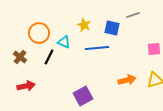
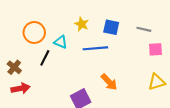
gray line: (133, 15) -> (144, 29), moved, turned 32
brown cross: (20, 57) -> (14, 67), moved
orange arrow: (127, 80) -> (109, 82), moved, turned 60

